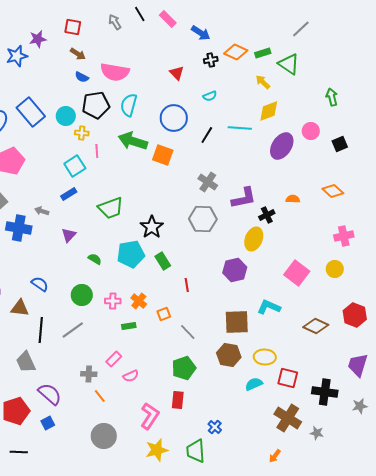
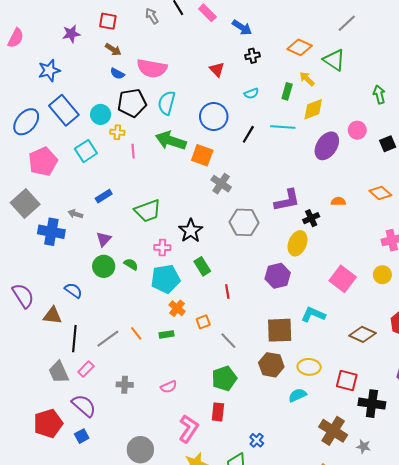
orange diamond: (236, 52) -> (300, 47), moved
green rectangle: (263, 53) -> (287, 91), moved, turned -56
blue star: (17, 56) -> (49, 70), moved
cyan square: (75, 166) -> (86, 151), moved
gray cross: (208, 182) -> (221, 184), moved
cyan pentagon: (131, 254) -> (166, 279), moved
green circle: (82, 295) -> (104, 266), moved
pink cross: (113, 301) -> (162, 247), moved
pink rectangle: (114, 359) -> (86, 369), moved
red square: (288, 378) -> (347, 381), moved
orange line: (100, 396) -> (136, 333), moved

